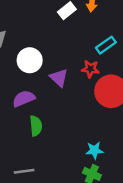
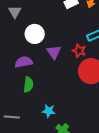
cyan star: (94, 150) -> (49, 111), moved

